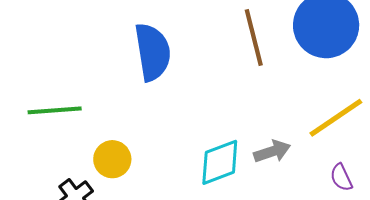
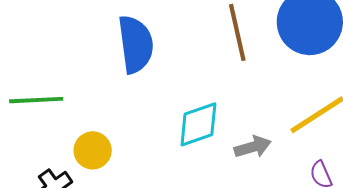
cyan diamond: (220, 162) -> (198, 124), moved

